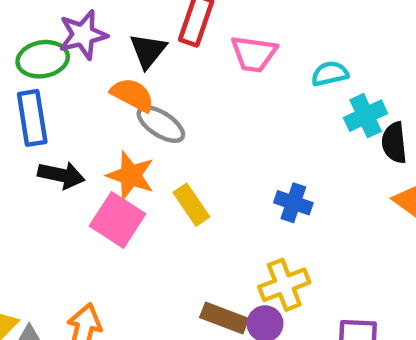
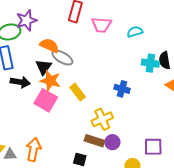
black triangle: (148, 51) -> (44, 67), moved
cyan cross: (366, 116) -> (150, 63), moved, turned 36
yellow cross: (284, 285) -> (102, 119), moved

